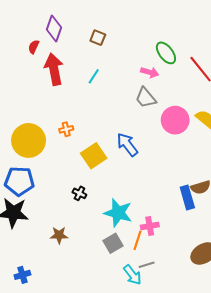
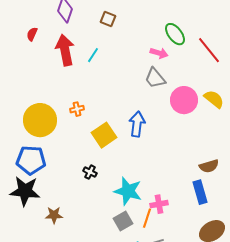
red semicircle: (34, 47) -> (32, 34), moved
cyan line: (94, 76) -> (93, 55), moved
blue arrow: (127, 145) -> (137, 124), turned 45
blue rectangle: (187, 197) -> (200, 192), moved
brown star: (59, 235) -> (54, 215), moved

